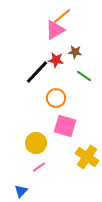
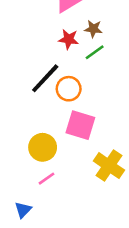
black line: (37, 72) -> (45, 78), moved
green line: (84, 76) -> (95, 52), moved, turned -70

